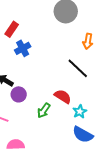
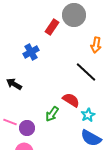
red rectangle: (12, 29) -> (52, 27), moved
purple circle: (19, 94) -> (27, 128), moved

